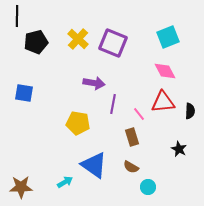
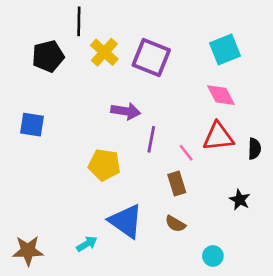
black line: (17, 16) -> (79, 21), moved
cyan circle: (148, 187) -> (213, 256), moved

